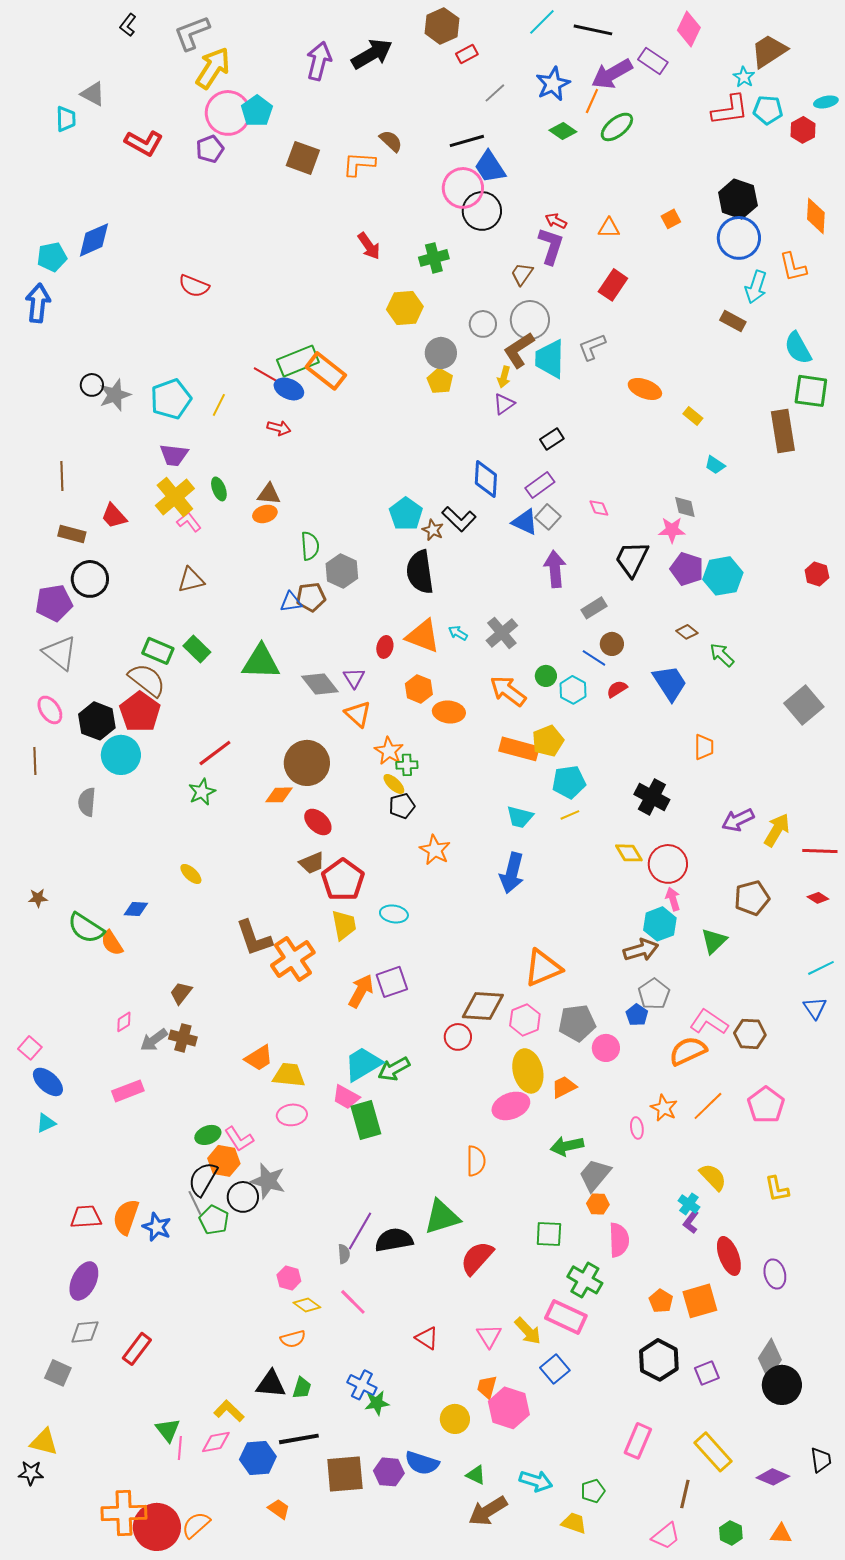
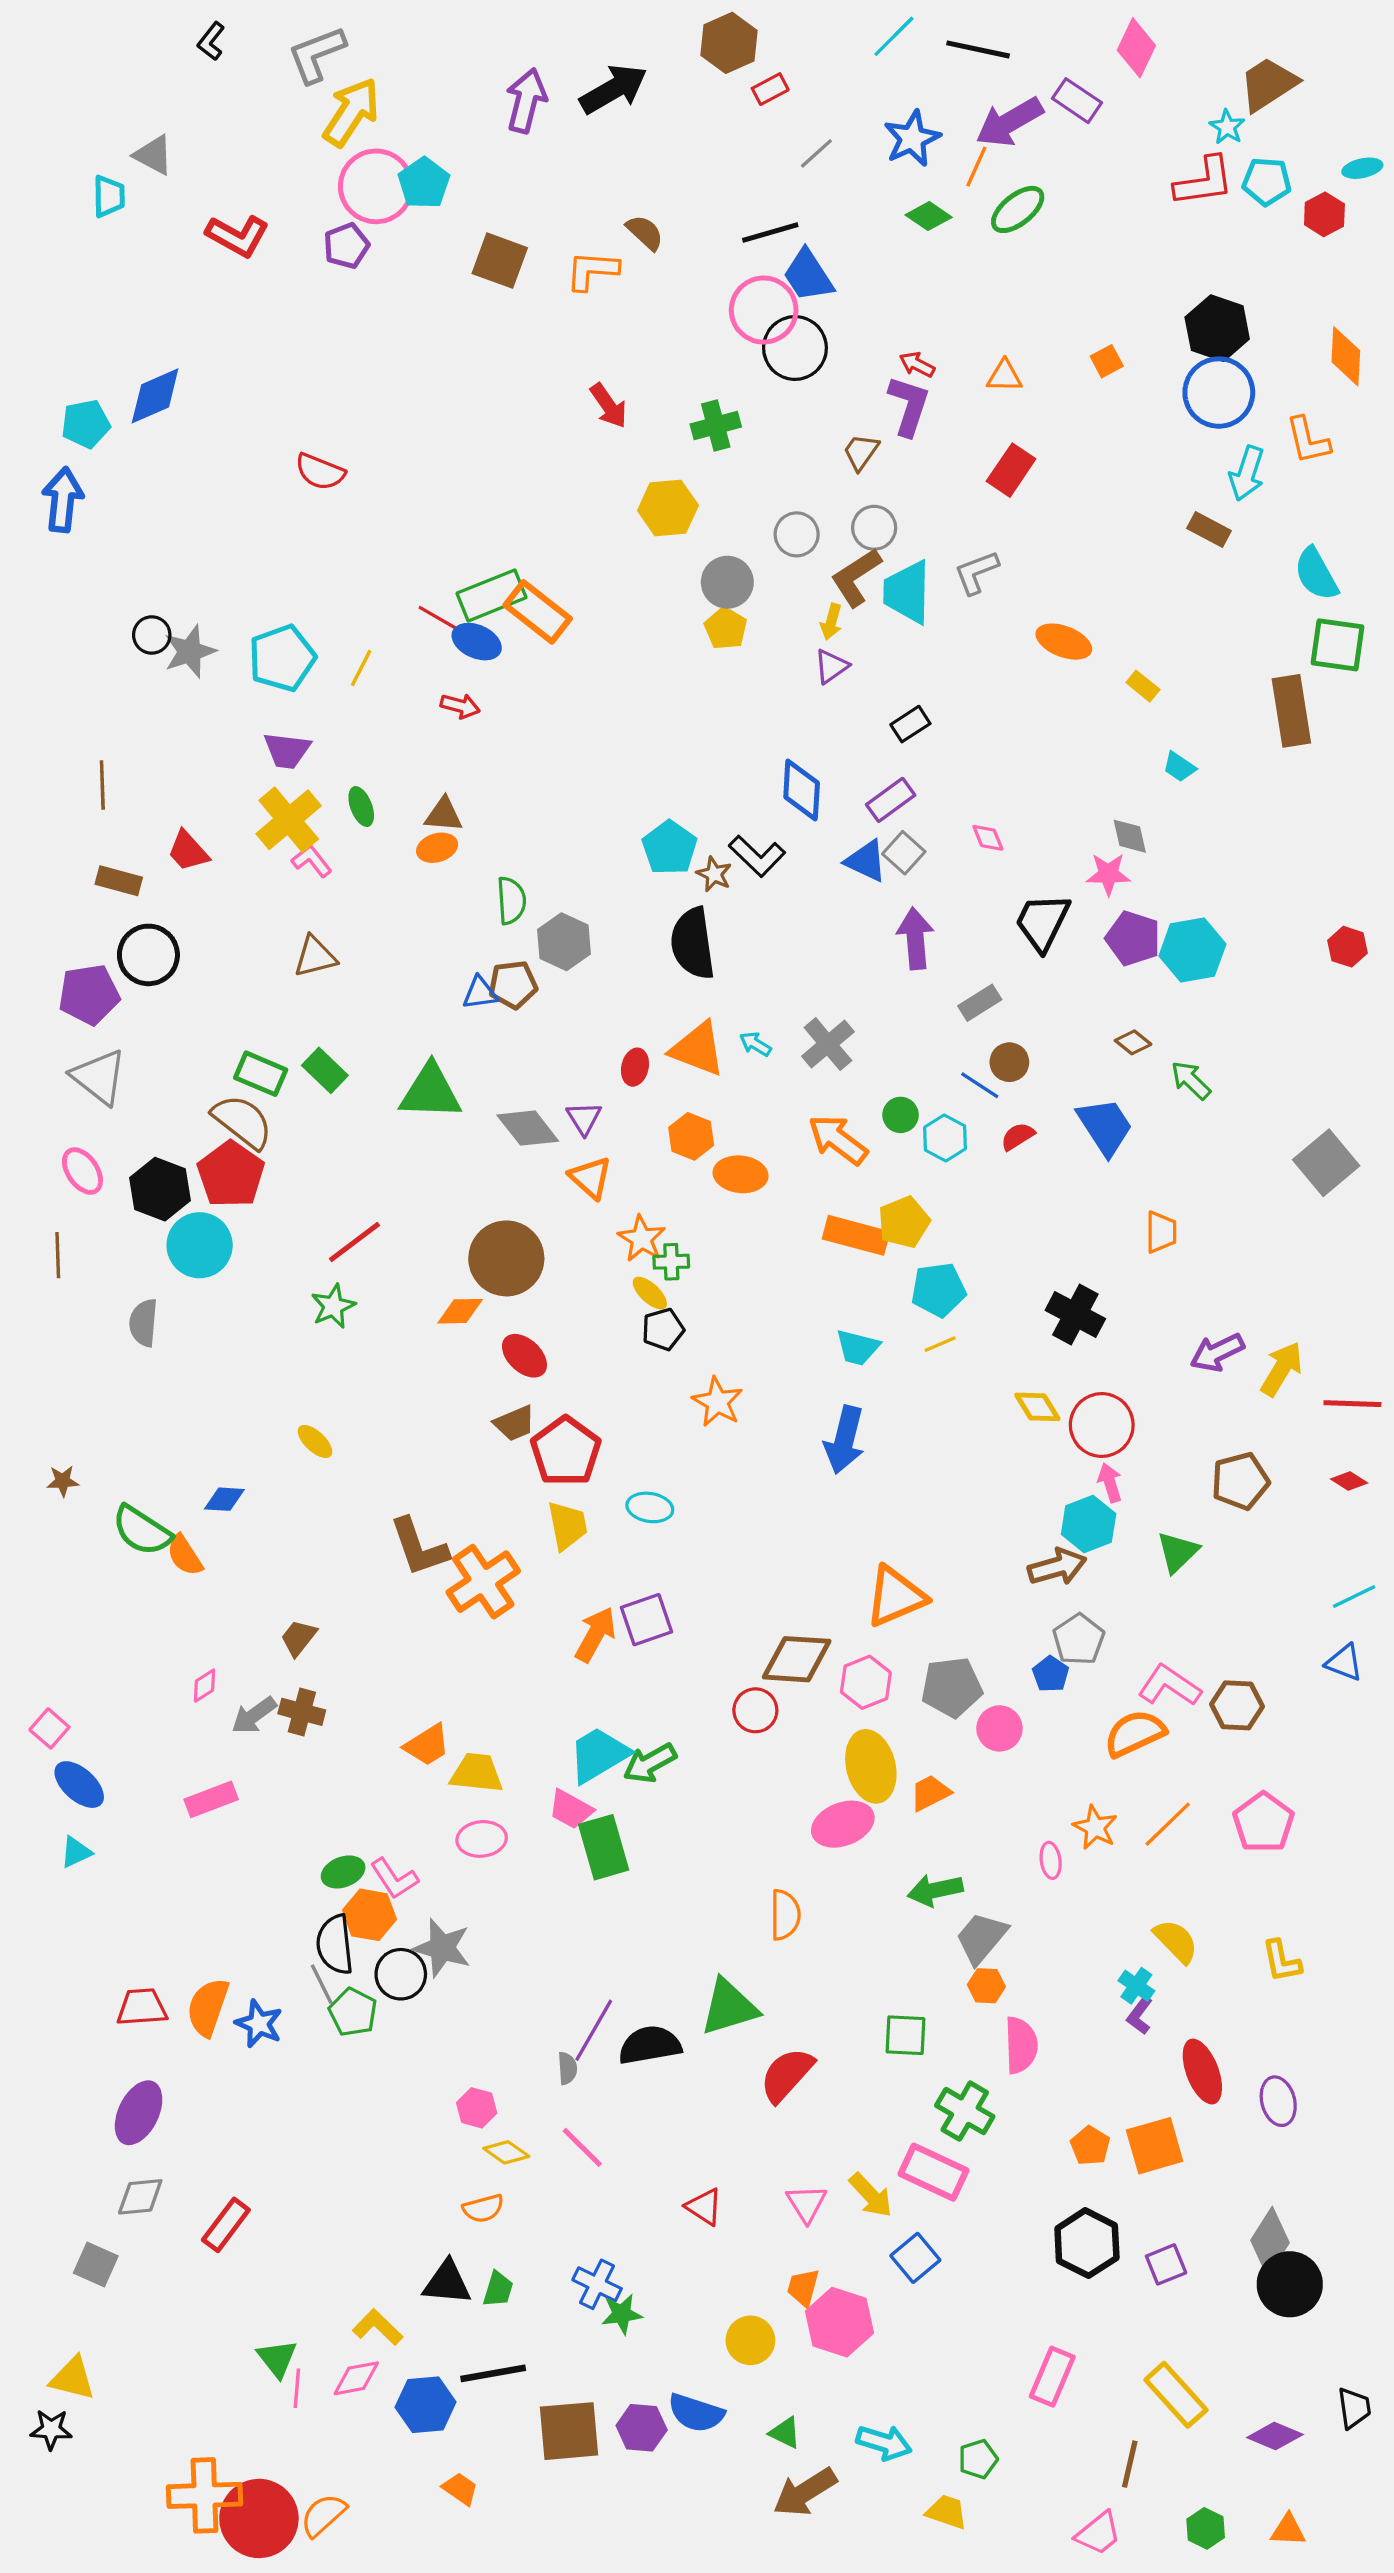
gray circle: (530, 320) -> (874, 528), size x0.7
blue triangle: (815, 1008) -> (1344, 1662), turned -35
black semicircle: (203, 1179) -> (335, 1945), turned -36

